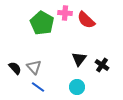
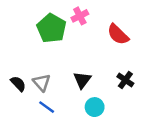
pink cross: (65, 13) -> (80, 16), turned -32
red semicircle: (86, 20) -> (118, 34), moved
black triangle: (79, 59) -> (82, 80), moved

